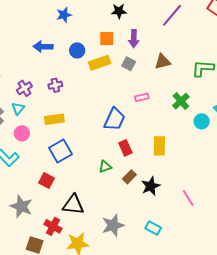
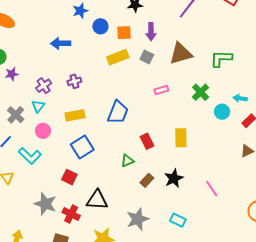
blue circle: (77, 50) -> (100, 26), moved
brown triangle: (163, 62) -> (181, 54), size x1.4
blue trapezoid: (114, 119) -> (118, 112), moved
brown rectangle: (129, 177) -> (147, 180), moved
red cross: (53, 226) -> (71, 214), moved

